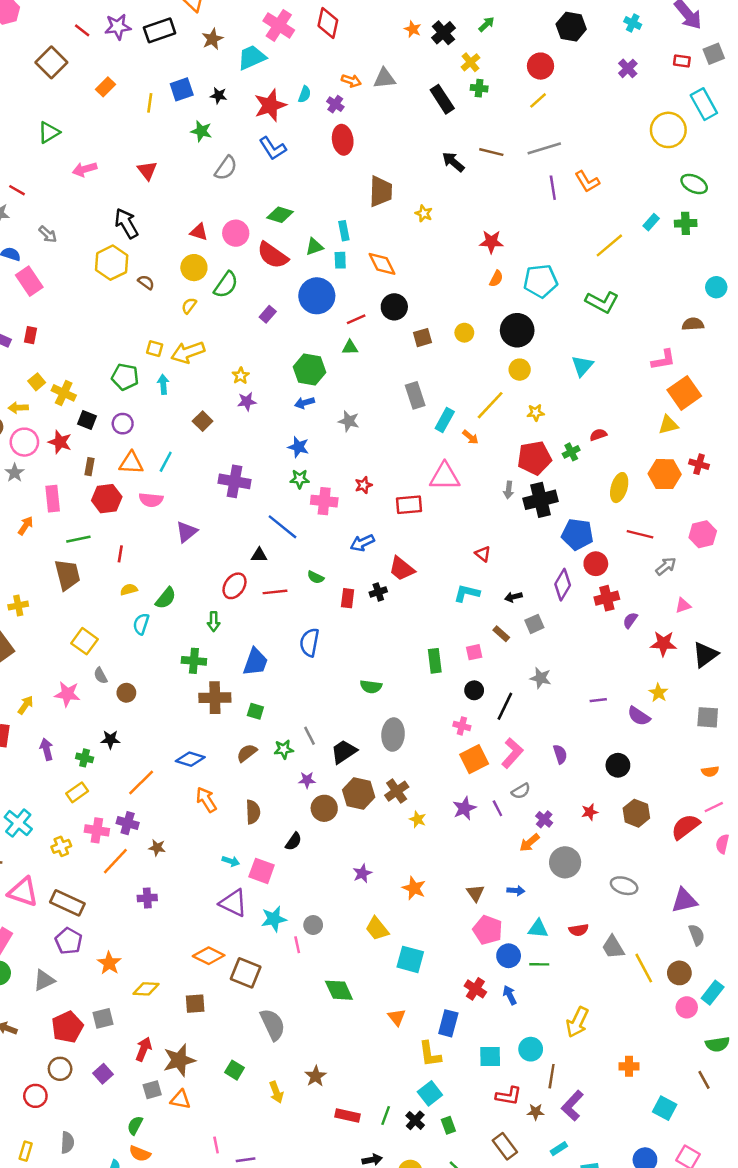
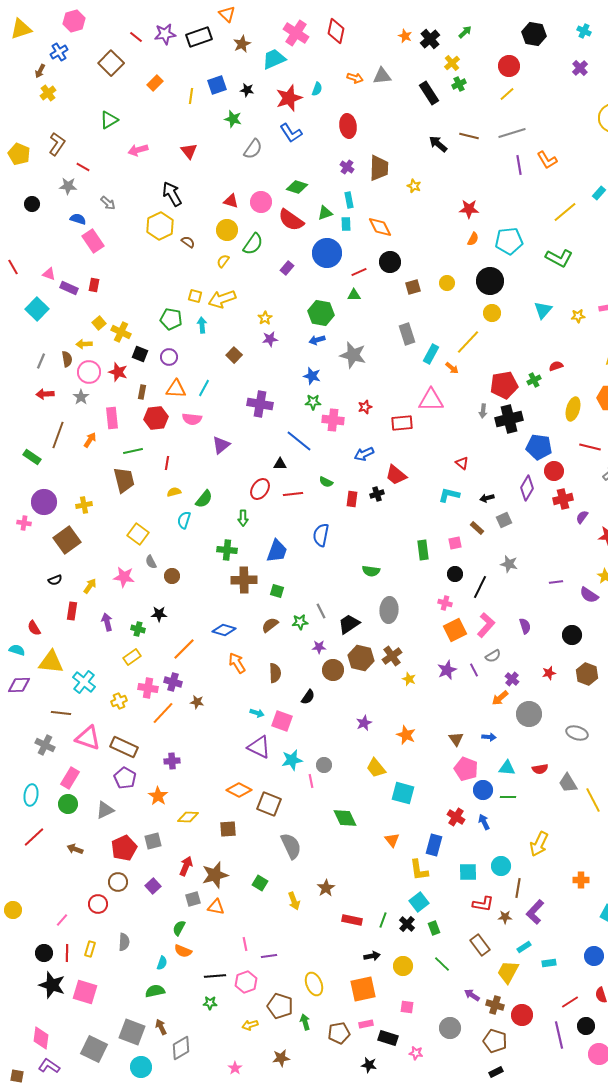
green cross: (479, 88) -> (459, 84), turned -32
purple cross: (335, 104) -> (347, 167), moved
yellow star: (536, 413) -> (578, 316), moved
gray star: (349, 421) -> (353, 355), size x1.5
purple cross: (147, 898) -> (172, 761), moved

